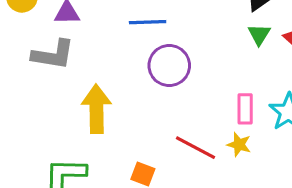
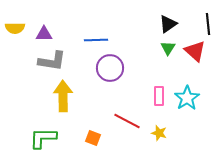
gray L-shape: (53, 55) -> (52, 61), moved
yellow star: (239, 145) -> (159, 133), moved

